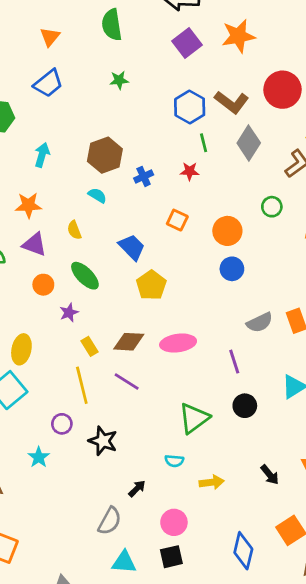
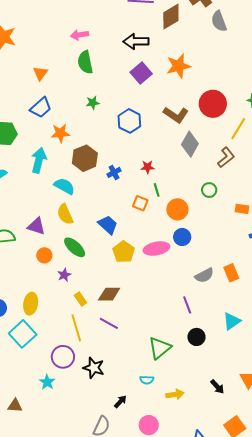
blue hexagon: (190, 107) -> (129, 121), moved
green line: (204, 143) -> (157, 190), moved
cyan arrow: (42, 155) -> (39, 160), size x1.4
cyan semicircle: (97, 195) -> (64, 186), moved, size x1.5
orange star: (28, 205) -> (60, 133), moved
yellow semicircle: (74, 230) -> (65, 214), size x1.5
pink ellipse: (178, 343) -> (156, 248), moved
purple circle: (62, 424) -> (63, 357), size x1.5

